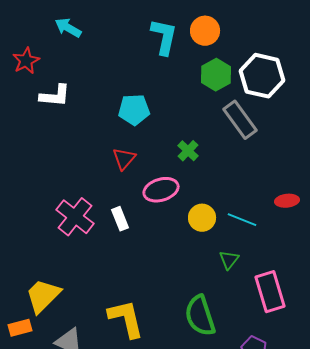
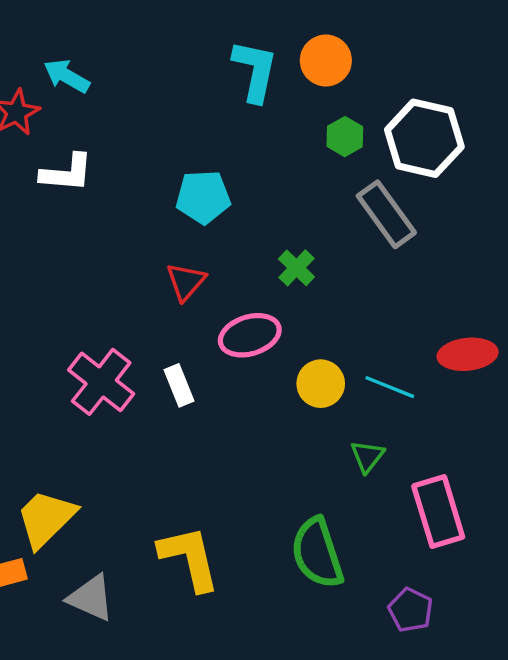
cyan arrow: (68, 28) -> (67, 76), moved
green hexagon: (216, 75) -> (345, 137), size x0.7
red ellipse: (287, 201) -> (468, 354), size x1.4

